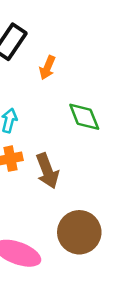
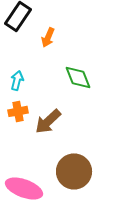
brown arrow: (47, 171) -> (48, 121), turned 68

